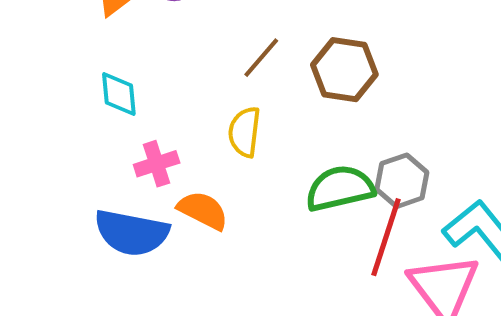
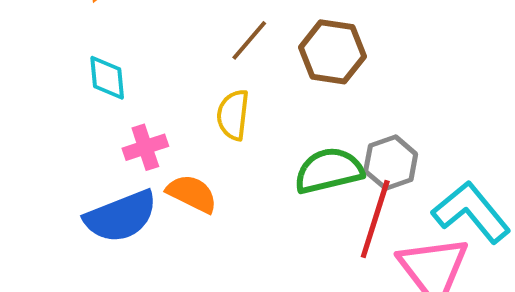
blue semicircle: (132, 233) -> (121, 216), turned -32

